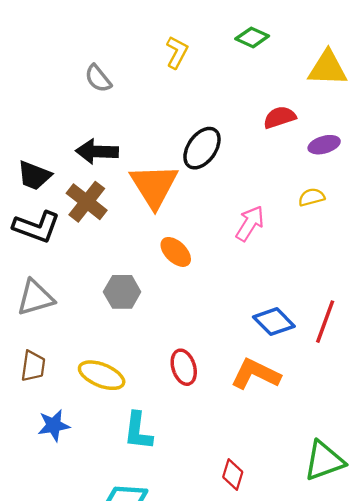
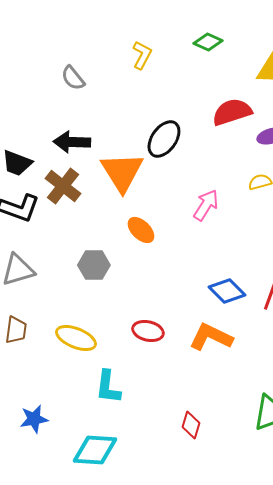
red semicircle: (280, 117) -> (232, 112), size x1.4
red ellipse: (184, 367) -> (148, 331), turned -60
blue star: (54, 425) -> (34, 419), moved

